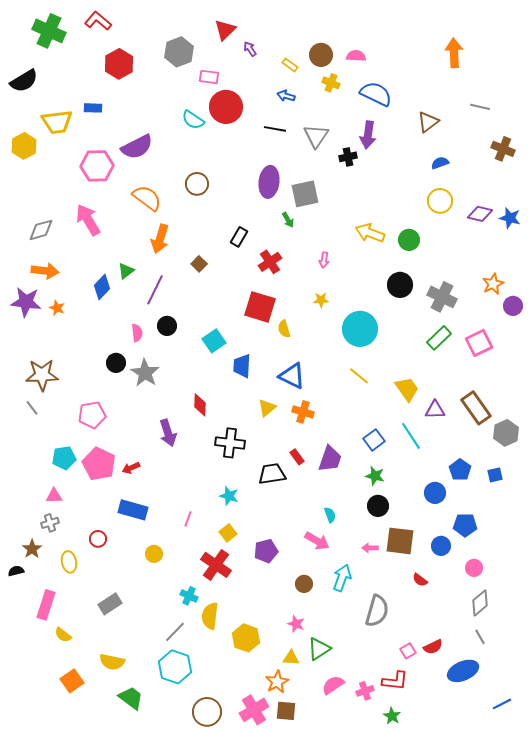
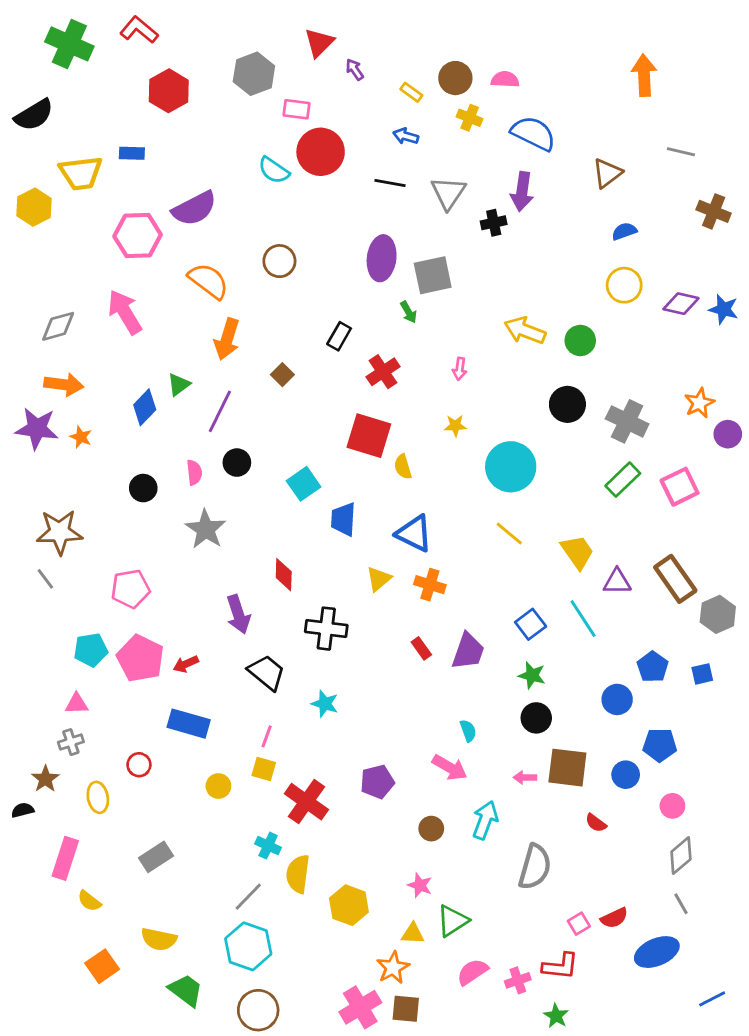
black circle: (116, 363) -> (143, 488), moved
black trapezoid: (272, 474) -> (267, 673), moved, turned 48
yellow square: (228, 533) -> (264, 769), moved, turned -36
brown circle: (207, 712) -> (258, 1010), moved

